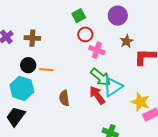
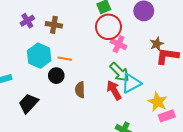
red circle: (85, 34) -> (108, 27), size x1.6
brown star: (127, 41) -> (157, 44), moved
black circle: (28, 65) -> (56, 76), moved
cyan hexagon: (22, 88) -> (39, 56), moved

